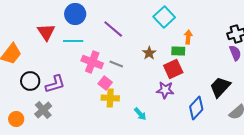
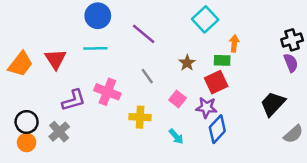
red triangle: (46, 32) -> (56, 59), moved
pink cross: (92, 62) -> (107, 92), moved
gray line: (116, 64) -> (147, 76), turned 32
black circle: (30, 81) -> (27, 122), moved
pink square: (105, 83) -> (177, 99), moved
blue diamond: (196, 108) -> (217, 129), moved

